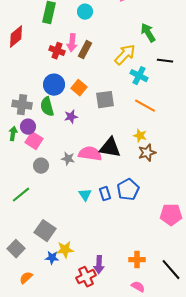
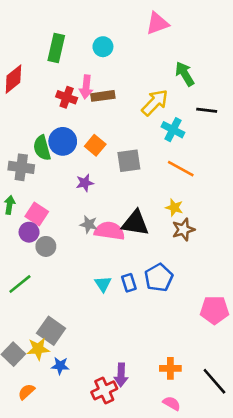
brown rectangle: (85, 50) -> (103, 96), turned 54
green semicircle: (47, 107) -> (42, 148), moved
purple circle: (28, 127) -> (29, 232), moved
gray star: (68, 159) -> (89, 224), moved
yellow star: (65, 250) -> (38, 349), moved

